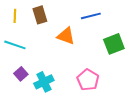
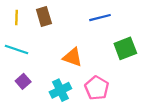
orange triangle: (66, 36) -> (73, 57), moved
cyan cross: (44, 82) -> (60, 90), moved

